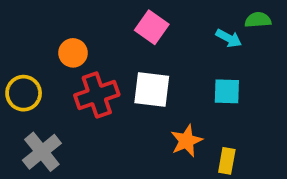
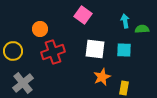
green semicircle: (258, 20) -> (142, 29), moved
cyan arrow: (229, 38) -> (125, 21), turned -128
white square: (152, 90) -> (95, 49), moved

